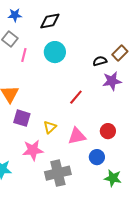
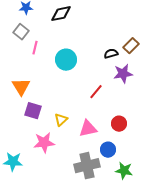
cyan circle: (55, 52) -> (66, 60), moved
red line: (76, 97) -> (96, 92), moved
gray cross: (58, 173) -> (87, 166), moved

